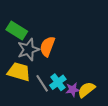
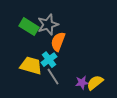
gray star: (28, 50) -> (48, 25), moved
cyan cross: (58, 82) -> (49, 60), moved

